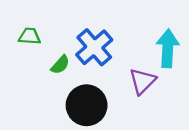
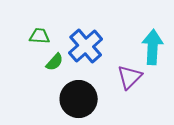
green trapezoid: (30, 36) -> (40, 36), moved

